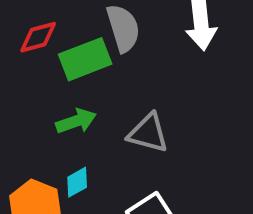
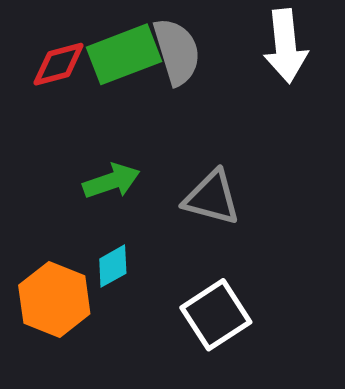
green rectangle: (85, 59) -> (124, 54), moved

